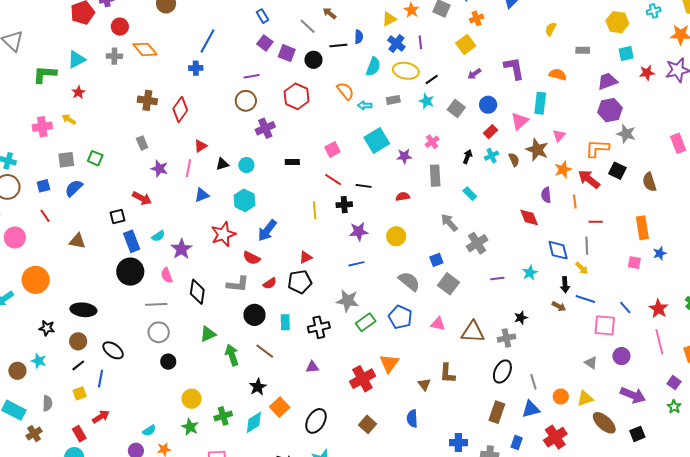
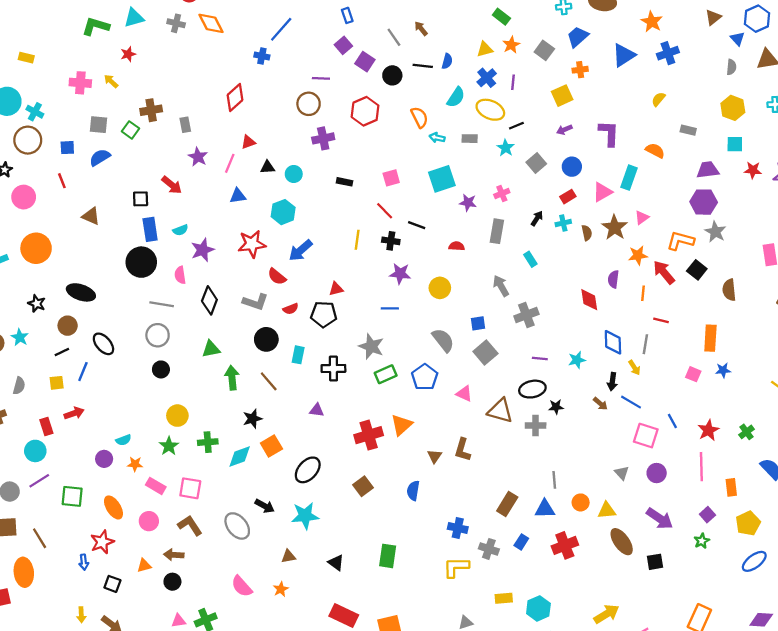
brown cross: (147, 100) -> (151, 110), moved, turned -30
black ellipse: (502, 371) -> (532, 389), moved, turned 40

